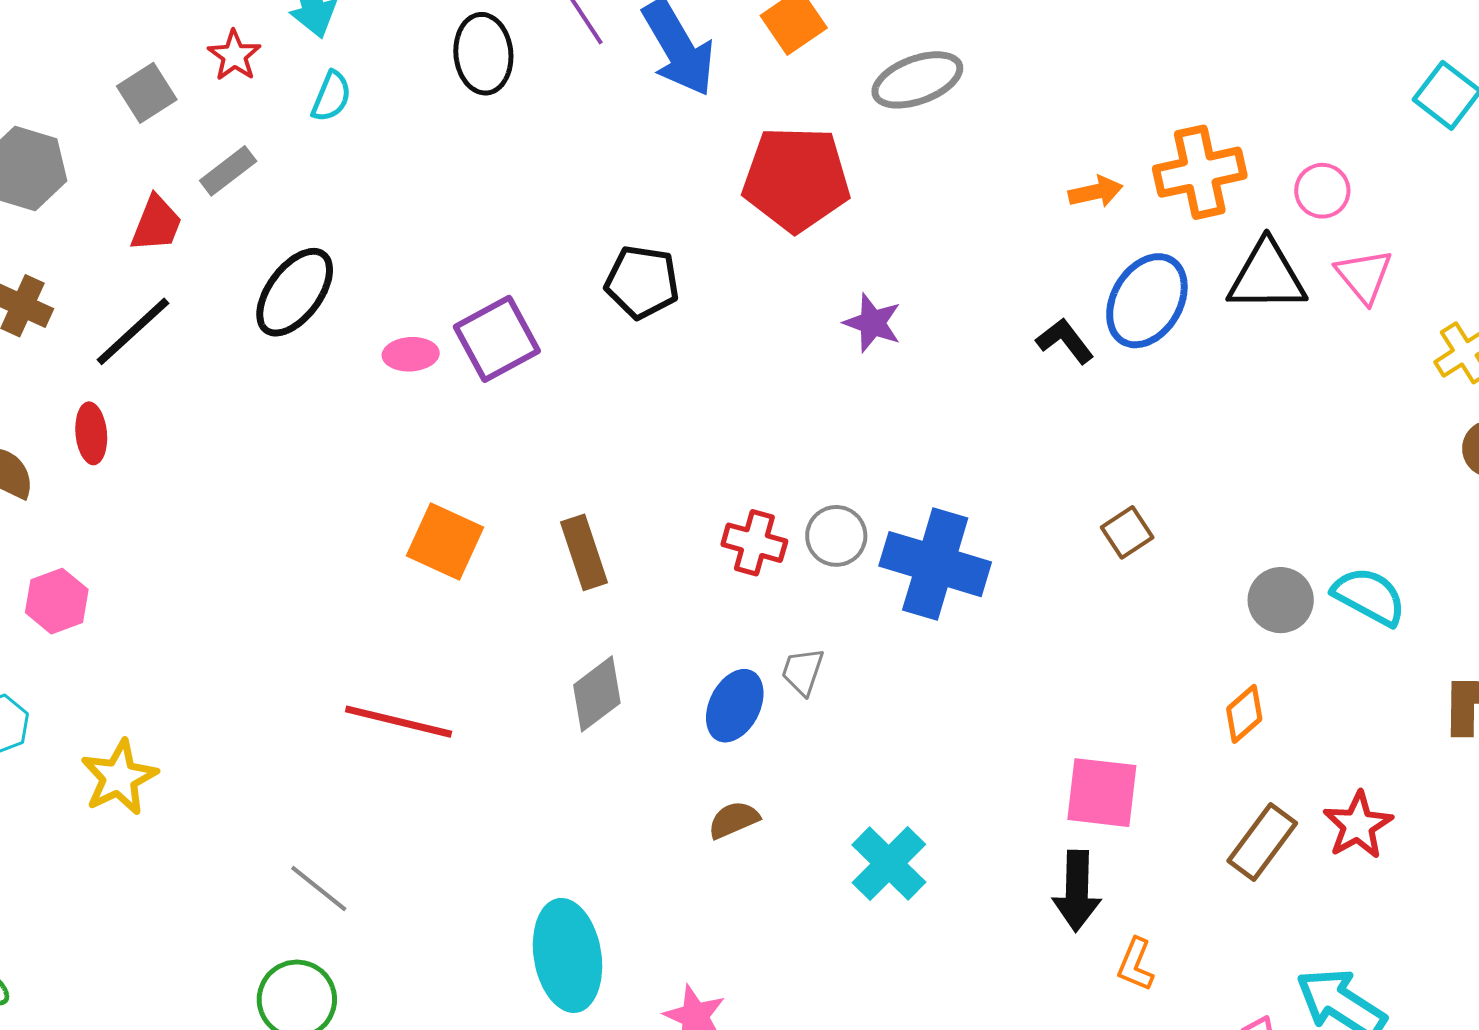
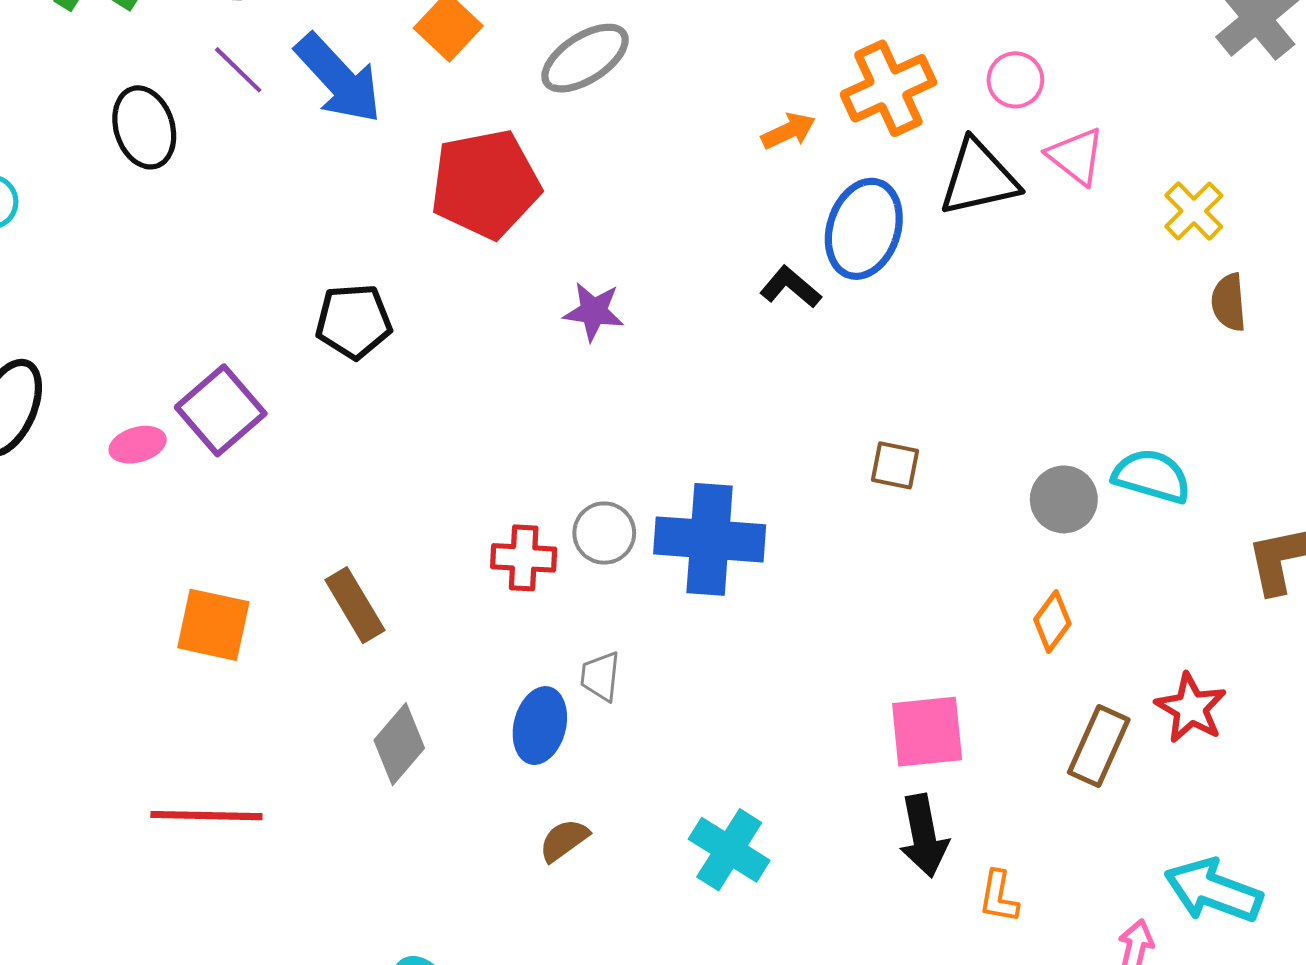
brown square: (1127, 532) -> (895, 465), turned -33

